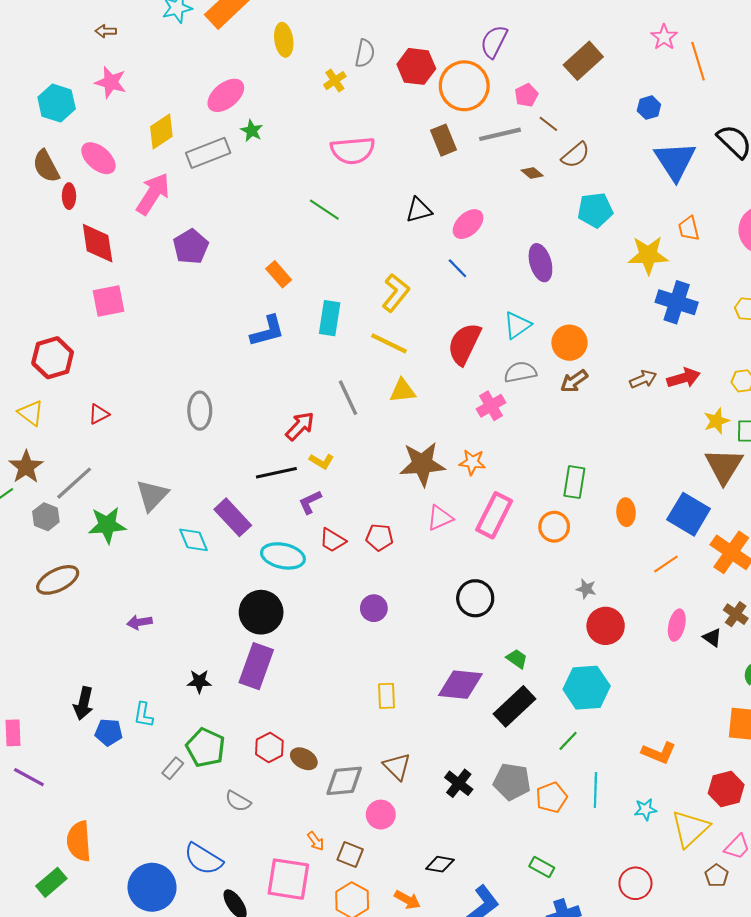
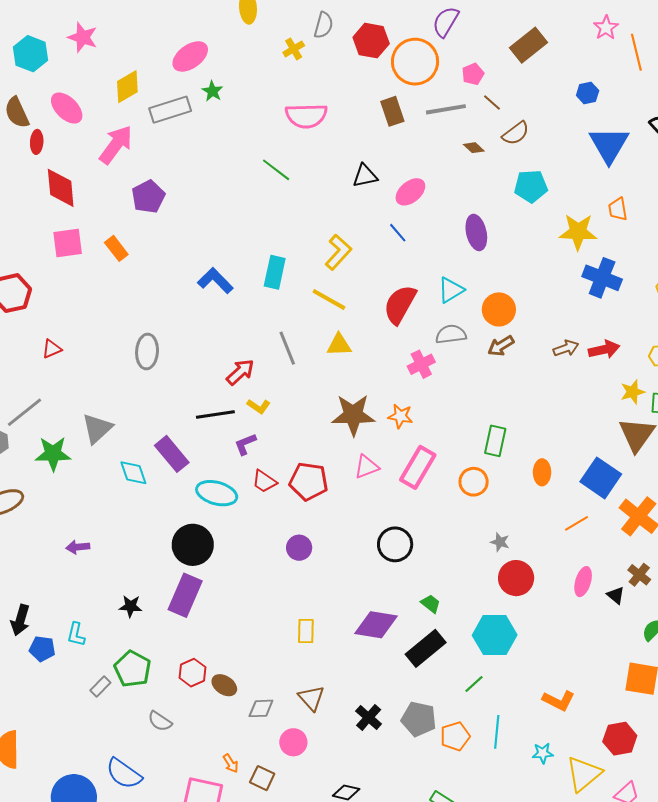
orange rectangle: (279, 274) -> (116, 248), moved
blue L-shape: (267, 331) -> (215, 281), turned -123
red pentagon: (379, 537) -> (309, 481), size x1.5
gray diamond: (344, 781) -> (261, 708), size x0.7

